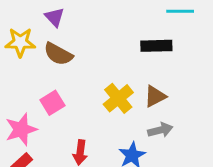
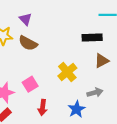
brown triangle: (155, 96) -> (102, 61), moved
pink square: (52, 103) -> (30, 84), moved

